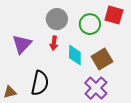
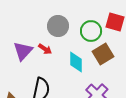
red arrow: (54, 43) -> (45, 49), moved, turned -64
brown square: (102, 59) -> (103, 54), moved

